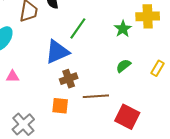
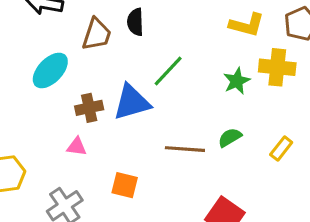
pink triangle: (13, 76) -> (77, 147), moved
brown cross: (69, 79) -> (89, 108), moved
brown line: (96, 96) -> (185, 149), moved

